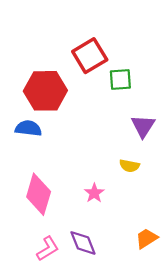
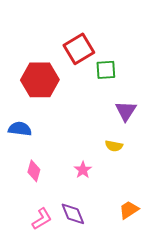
blue semicircle: (28, 128) -> (20, 129), moved
pink diamond: (39, 194) -> (34, 171), size x0.6

